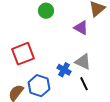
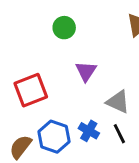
purple triangle: (81, 28) -> (86, 71), moved, turned 35
blue cross: (64, 70) -> (89, 131), moved

